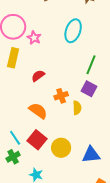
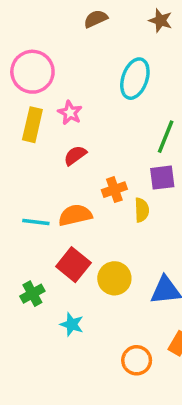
pink star: (34, 38) -> (70, 113), moved
purple square: (89, 89) -> (162, 178), turned -35
orange semicircle: (38, 111) -> (75, 215), turned -48
cyan line: (15, 138) -> (36, 222), moved, turned -49

